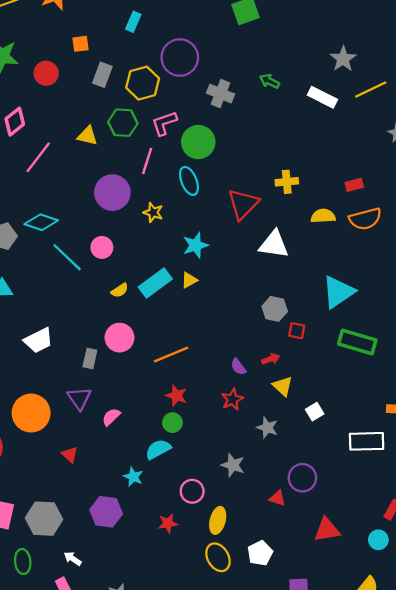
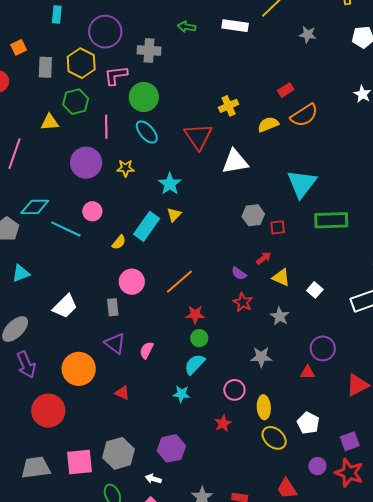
pink L-shape: (164, 123) -> (116, 75), moved, turned 30
gray star: (267, 428) -> (280, 316), turned 30
purple hexagon: (106, 512) -> (171, 448), moved

